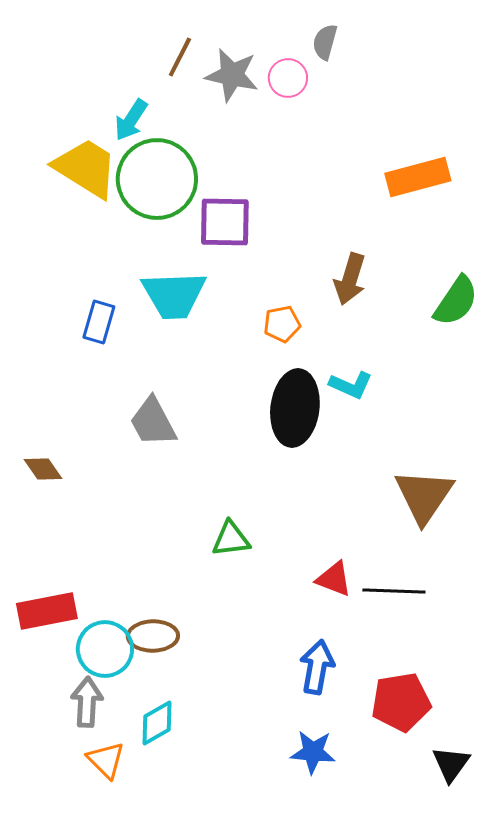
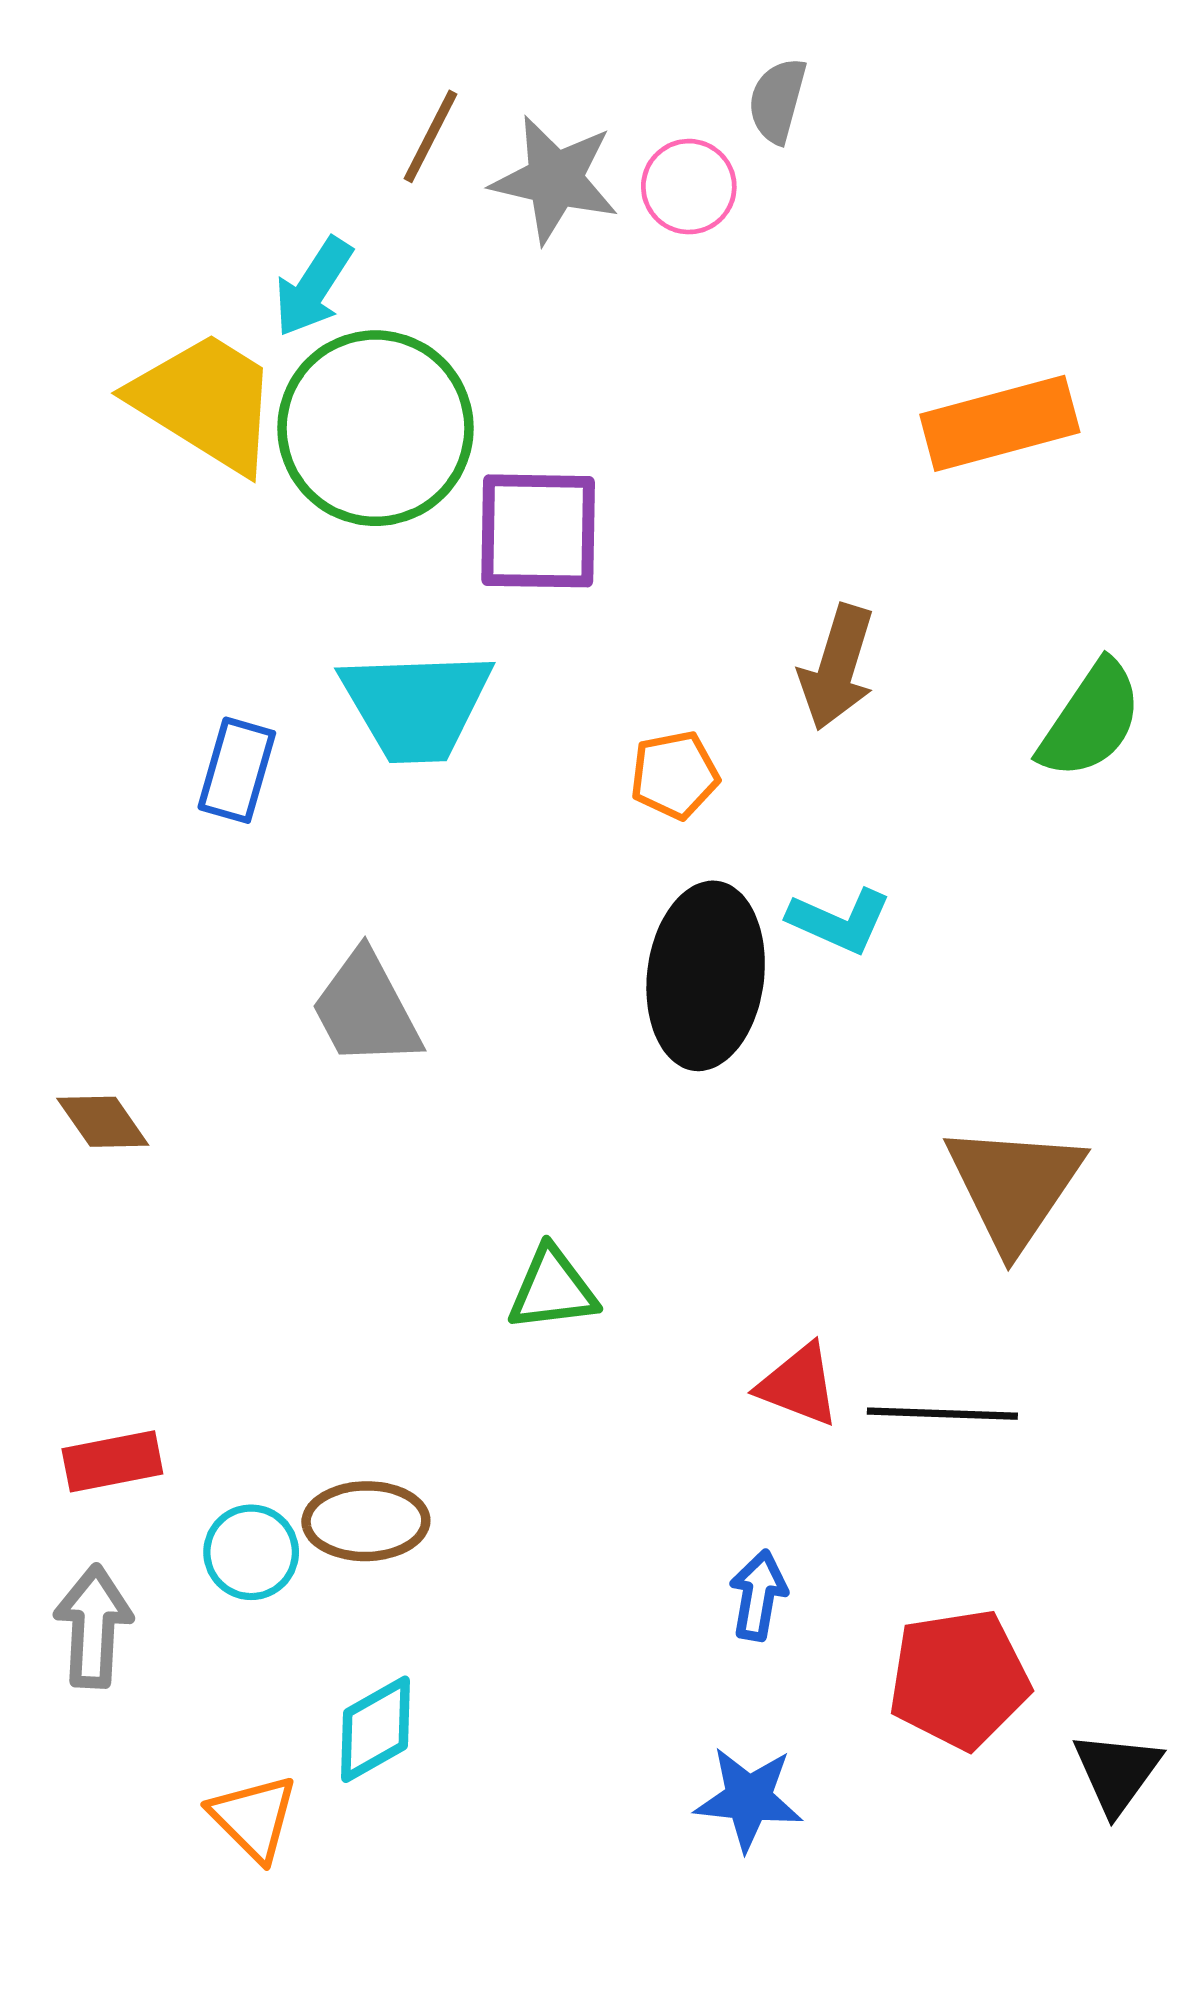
red rectangle: (47, 611) -> (112, 1461), size x0.7
cyan circle: (105, 649) -> (251, 1552), size x0.7
blue arrow: (317, 667) -> (758, 1595), size x0.7
gray arrow: (87, 702) -> (93, 1626), moved
black triangle: (451, 764) -> (1117, 1772), moved

